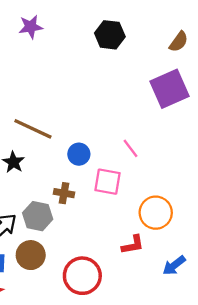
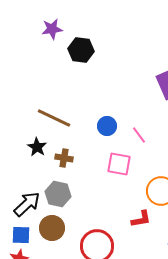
black hexagon: (110, 35) -> (81, 50), moved
blue circle: (79, 154) -> (107, 126), moved
brown cross: (64, 193) -> (64, 158), moved

